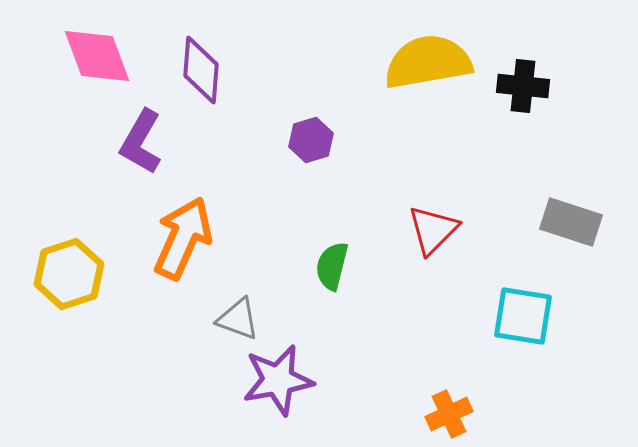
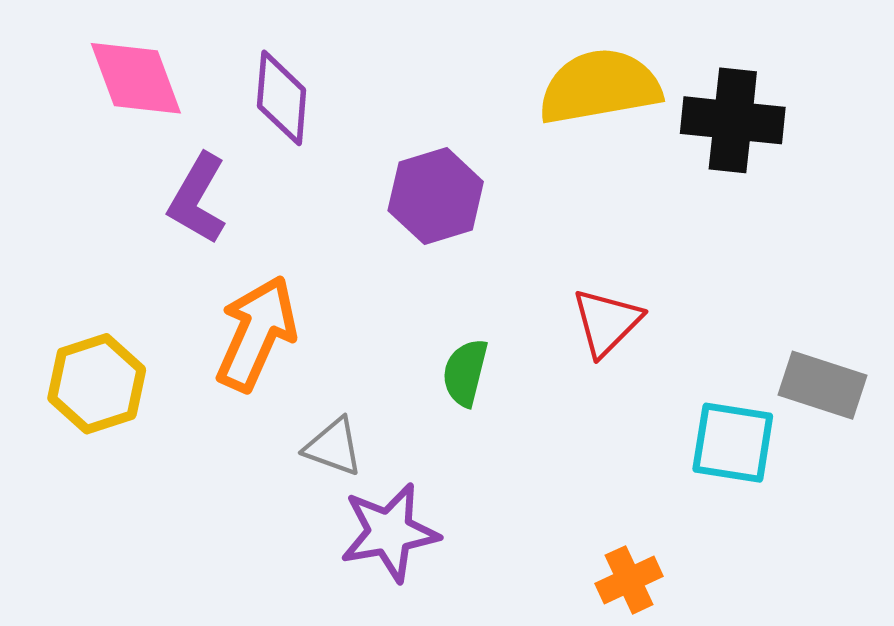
black cross: (523, 86) -> (733, 120), size x1.4
purple hexagon: (311, 140) -> (436, 196), size x1.5
gray rectangle: (571, 222) -> (822, 385), moved

